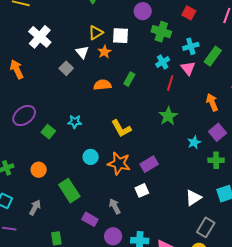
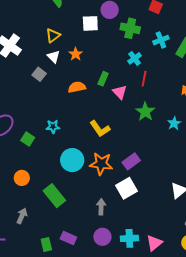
yellow triangle: (96, 33) -> (53, 36), moved
white square: (121, 36) -> (90, 23), moved
pink triangle: (188, 68) -> (120, 92), moved
cyan star: (194, 142) -> (174, 123), moved
cyan circle: (91, 157) -> (72, 160), size x1.5
white square: (142, 190) -> (127, 188), size x1.5
gray arrow: (115, 206) -> (101, 207), turned 35
purple rectangle: (90, 219) -> (68, 238), moved

